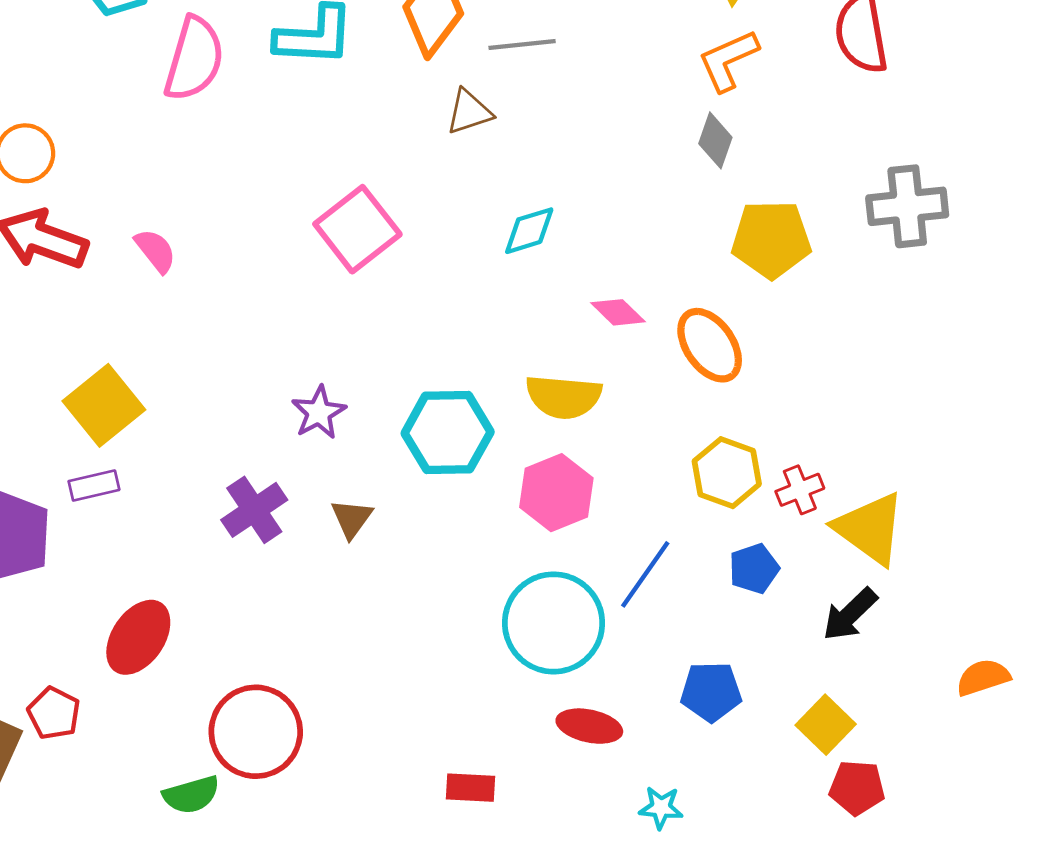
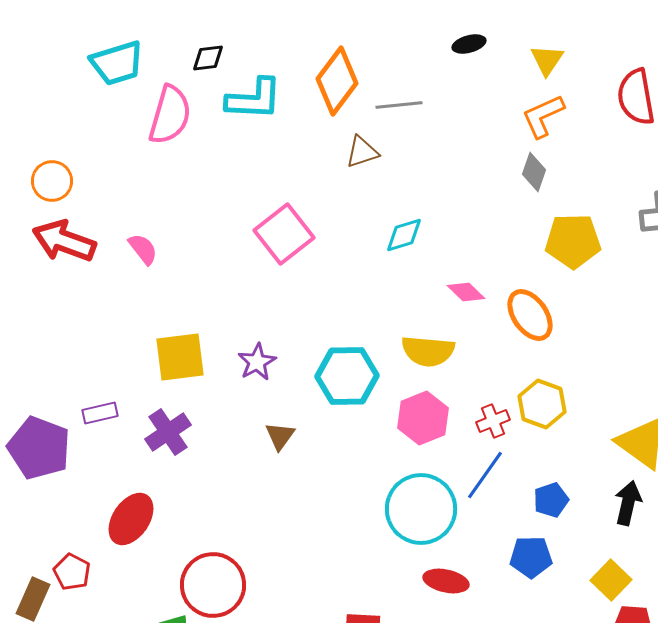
yellow square: (104, 405) -> (180, 357), moved, turned 32
red cross: (800, 490) -> (493, 421), moved
purple cross: (254, 510) -> (168, 432), moved
blue pentagon: (754, 569) -> (551, 500), moved
black arrow: (850, 614) -> (628, 503), turned 147

